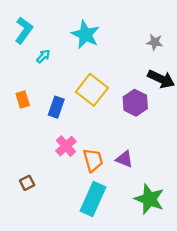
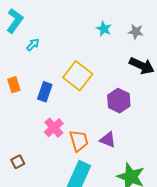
cyan star: (85, 35) -> (104, 29), moved, size x0.6
purple hexagon: (135, 103) -> (119, 101), moved

